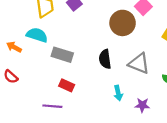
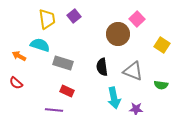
cyan arrow: (118, 93) -> (114, 98), size x1.5

